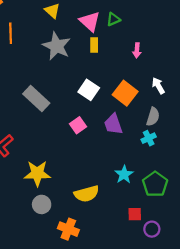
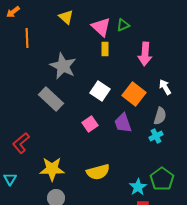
gray star: (57, 46) -> (63, 66), moved
pink arrow: (137, 50) -> (145, 54), size x1.6
cyan star: (124, 174) -> (138, 187), moved
yellow semicircle: (87, 194) -> (98, 172), moved

